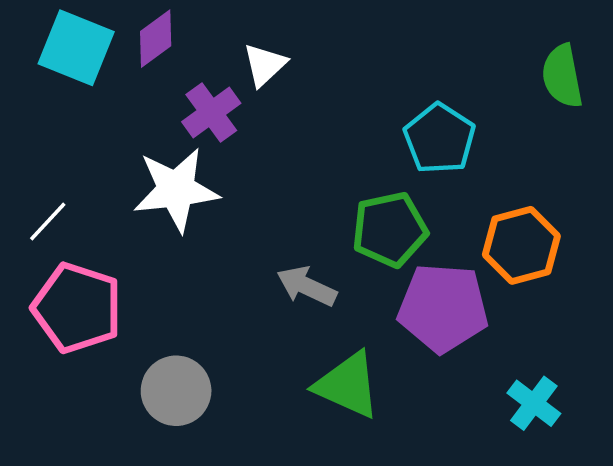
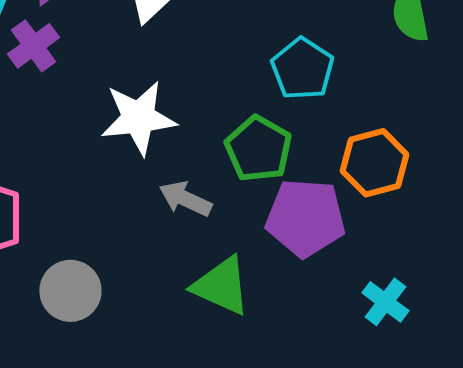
purple cross: (211, 112) -> (33, 46), moved
white star: (176, 190) -> (138, 118), moved
green pentagon: (390, 229) -> (258, 149), turned -30

